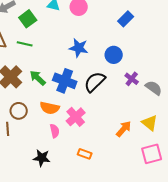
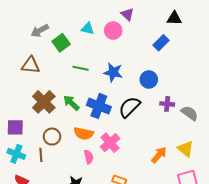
green line: (25, 44) -> (81, 68), moved
purple cross: (132, 79) -> (167, 104), turned -32

